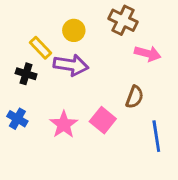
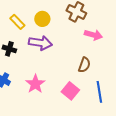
yellow rectangle: (41, 48) -> (17, 22), moved
pink square: (103, 120) -> (70, 91), moved

